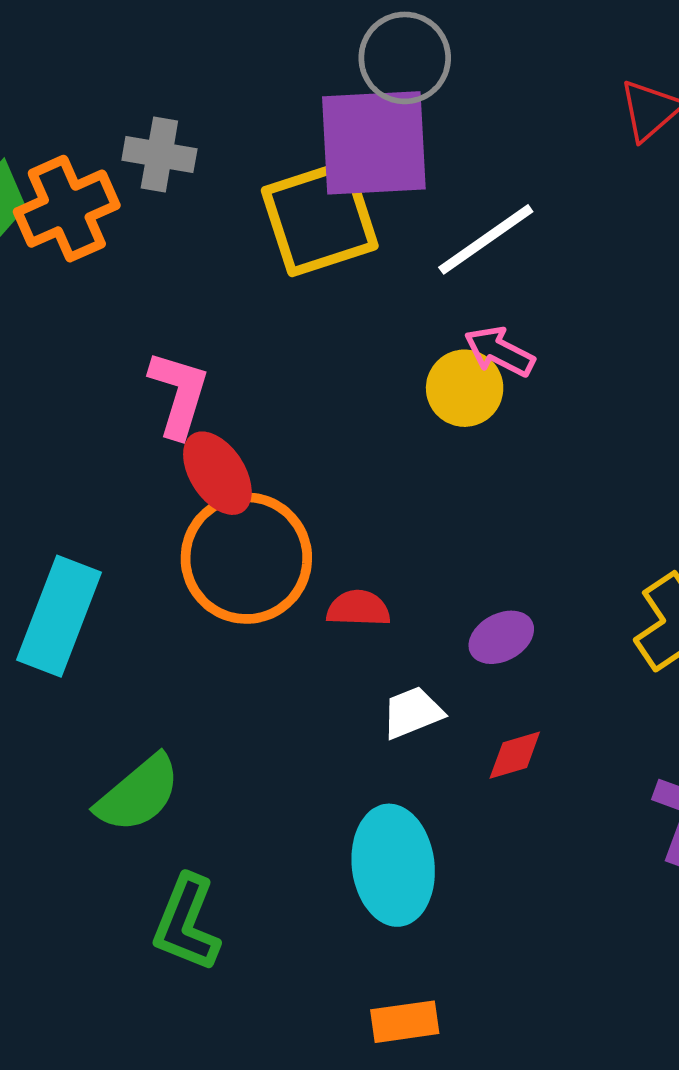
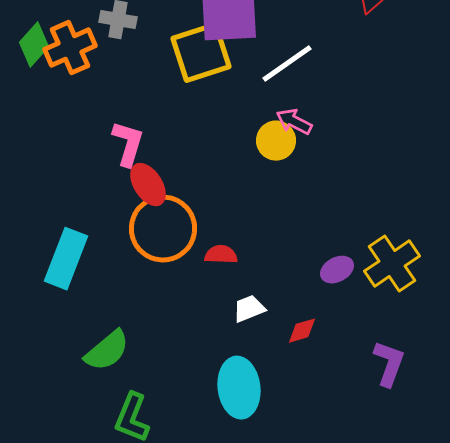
purple ellipse: (501, 637) -> (337, 270), moved

